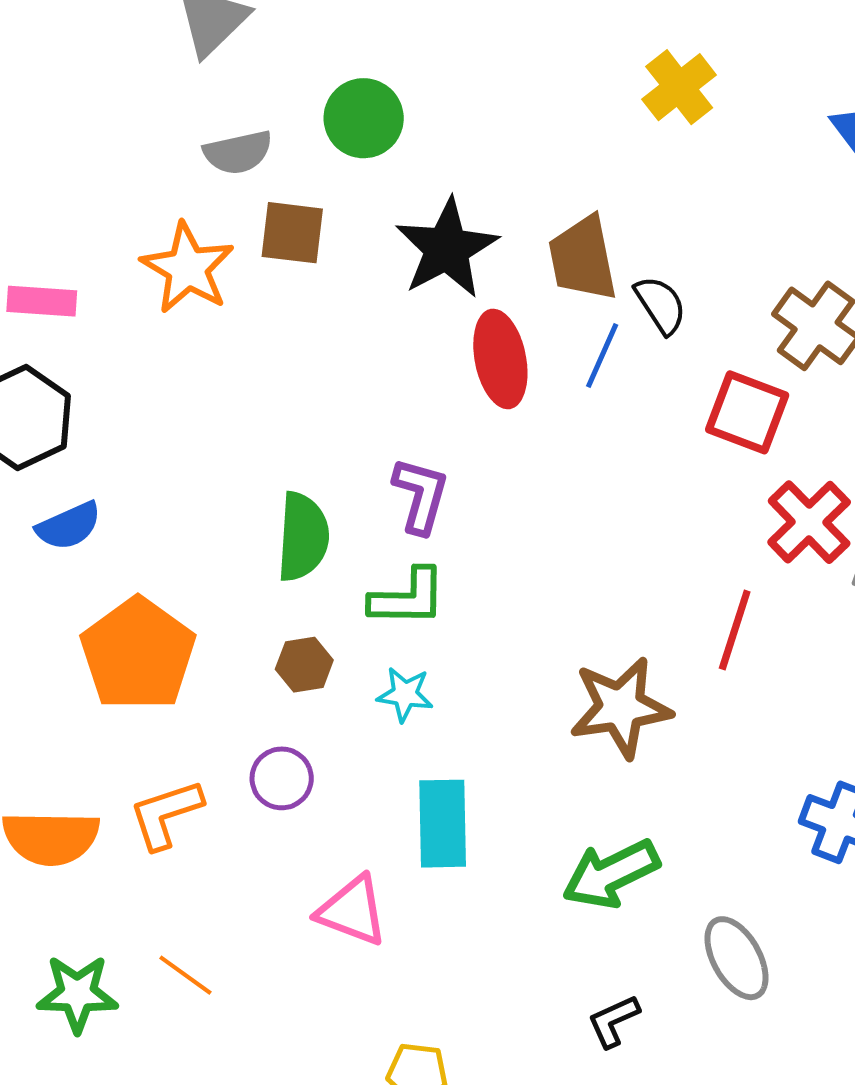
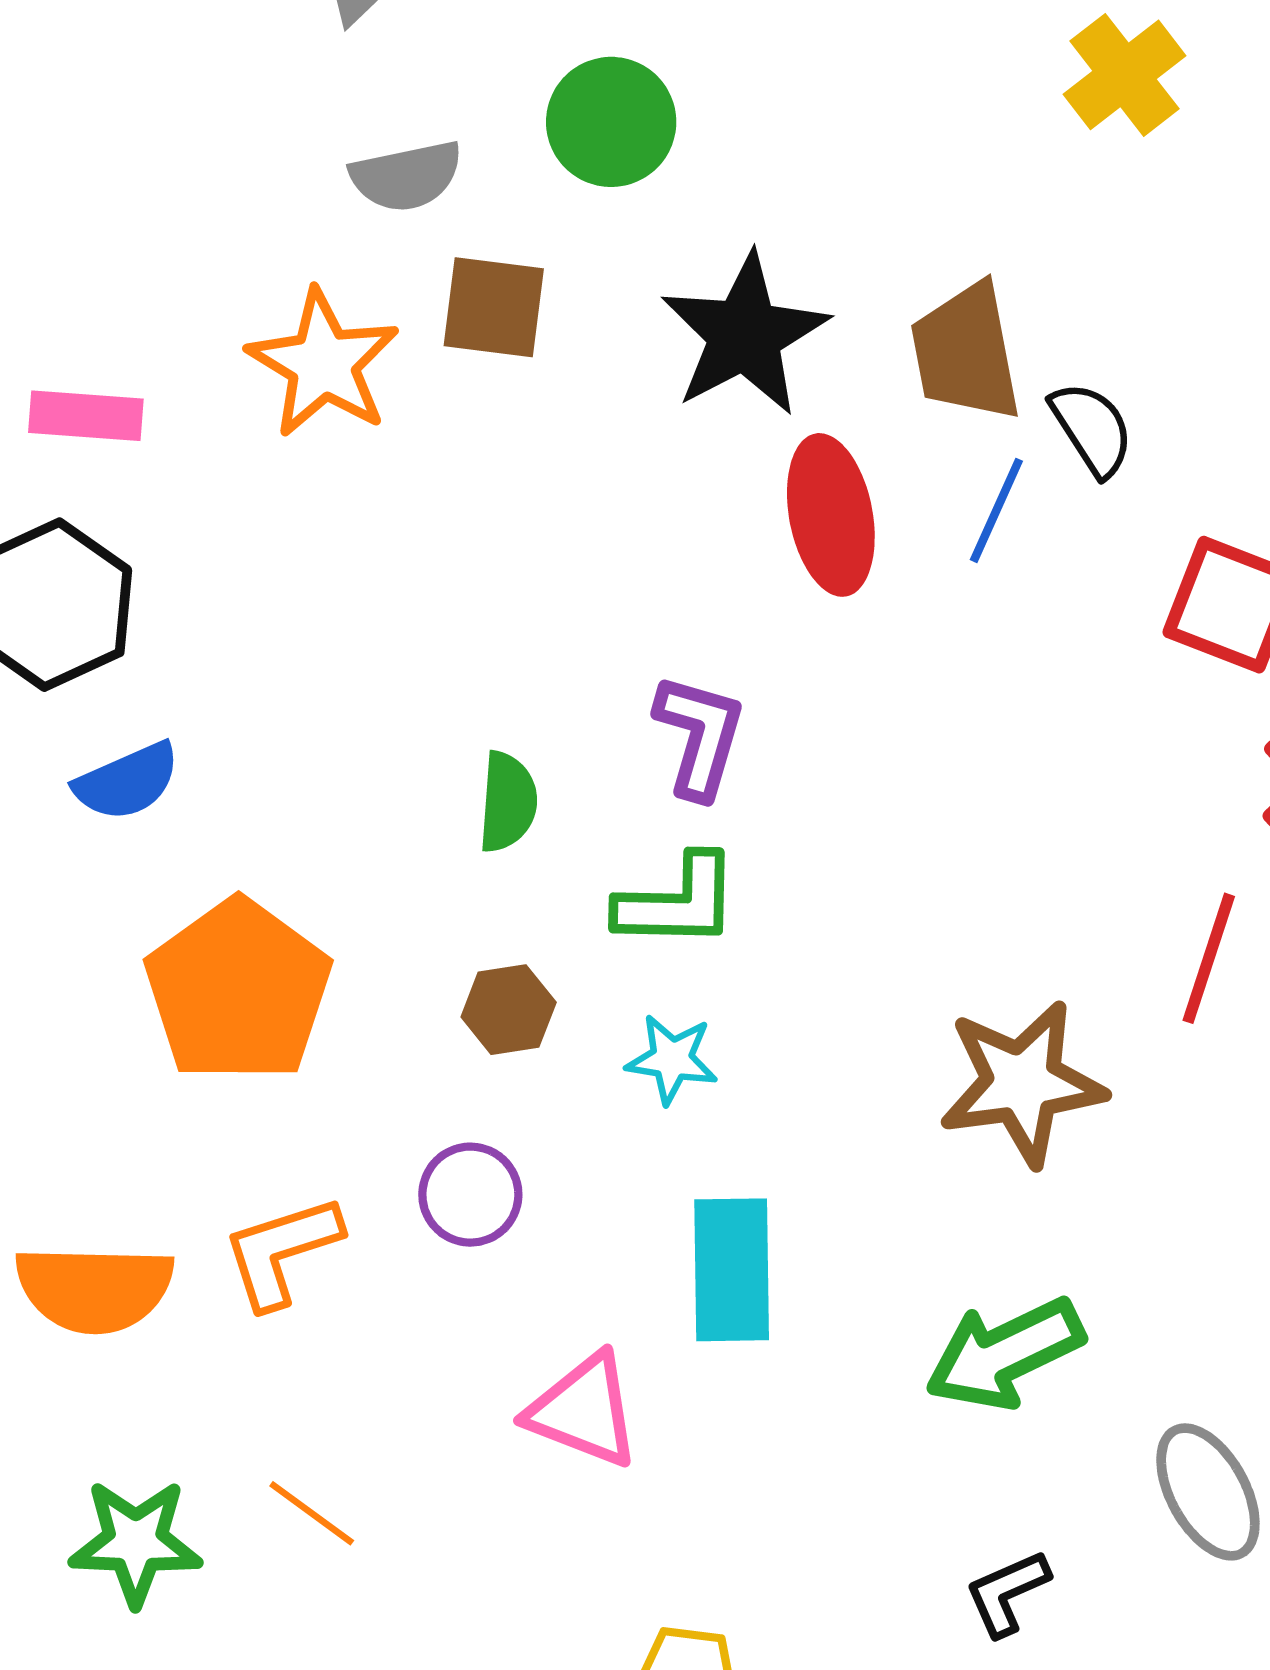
green semicircle: (303, 537) -> (508, 802), size x0.7

